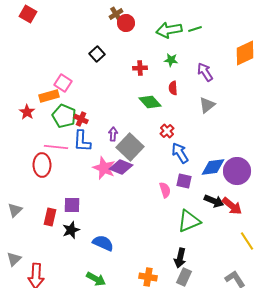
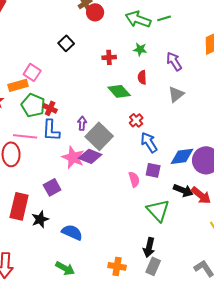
green arrow: (169, 30) -> (138, 19), turned 30
purple square: (72, 205) -> (52, 187), moved, turned -30
red rectangle: (50, 217) -> (19, 206), size x1.5
green triangle: (189, 221) -> (158, 210), turned -50

